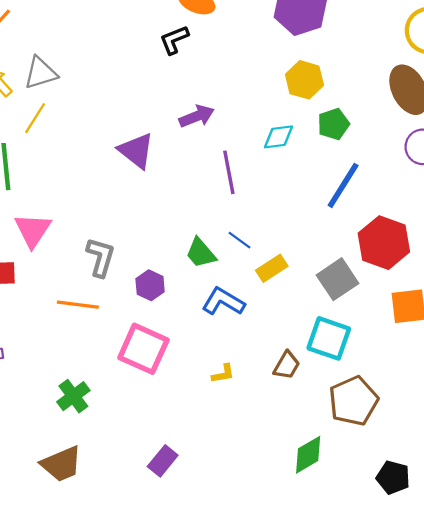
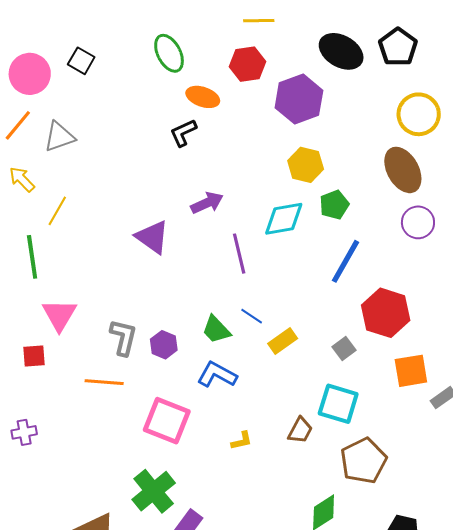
gray triangle: (41, 73) -> (59, 137), moved
cyan diamond: (278, 137) -> (284, 219), size x1.4
gray square: (337, 279) -> (344, 348), size x0.6
purple hexagon: (150, 285) -> (164, 345), moved
blue L-shape: (223, 302) -> (217, 375), moved
green cross: (73, 396) -> (154, 491), moved, size x1.4

